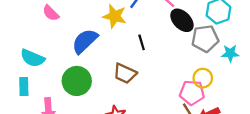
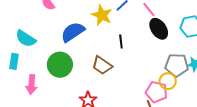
gray pentagon: (205, 39) -> (177, 65), moved

